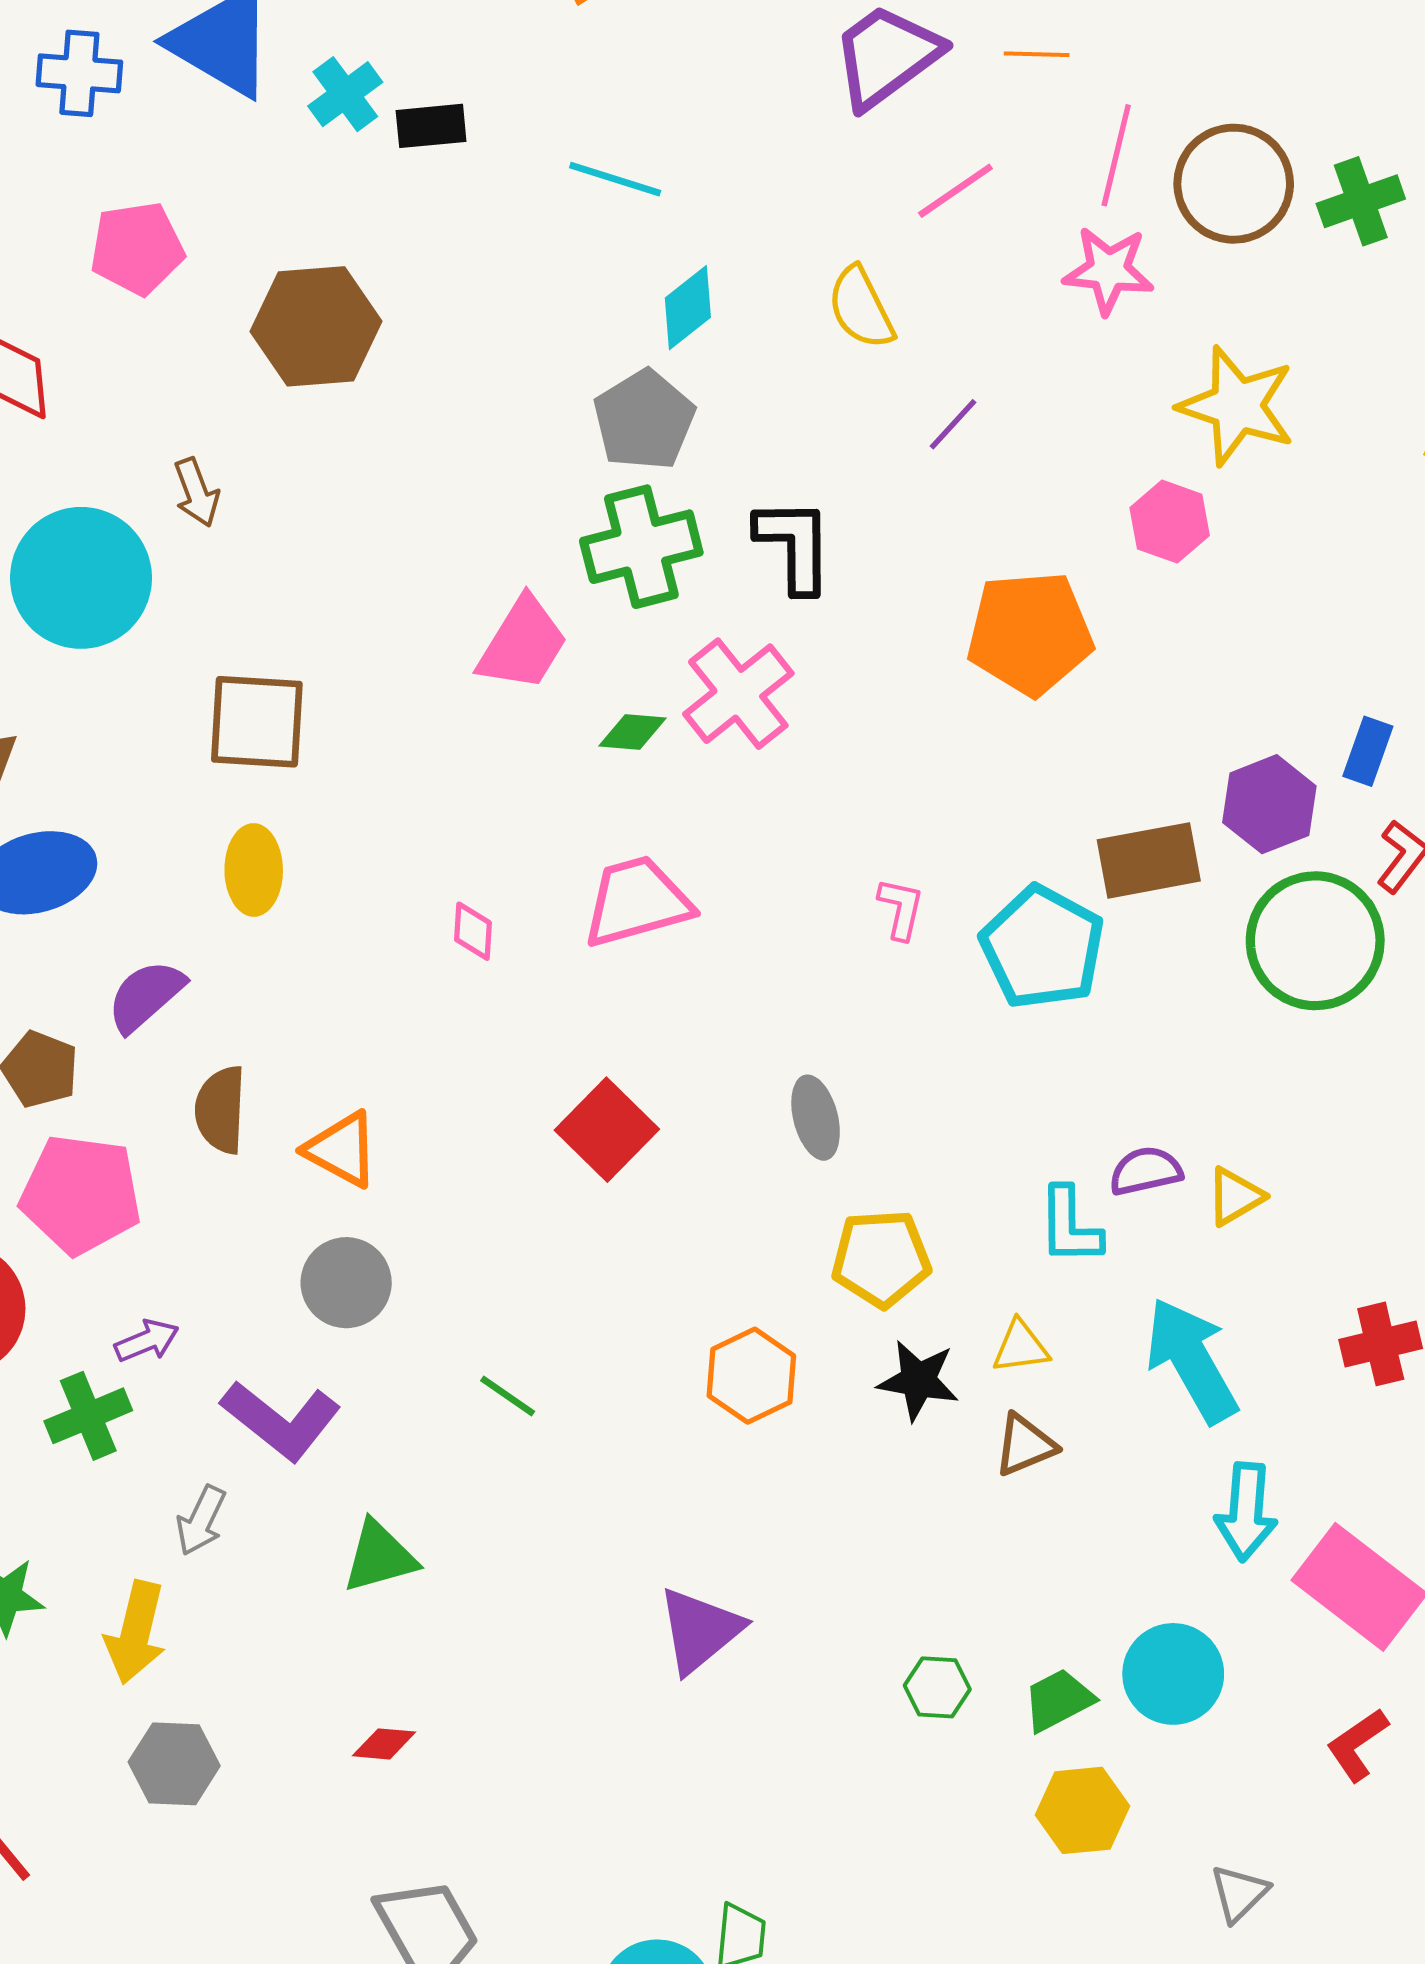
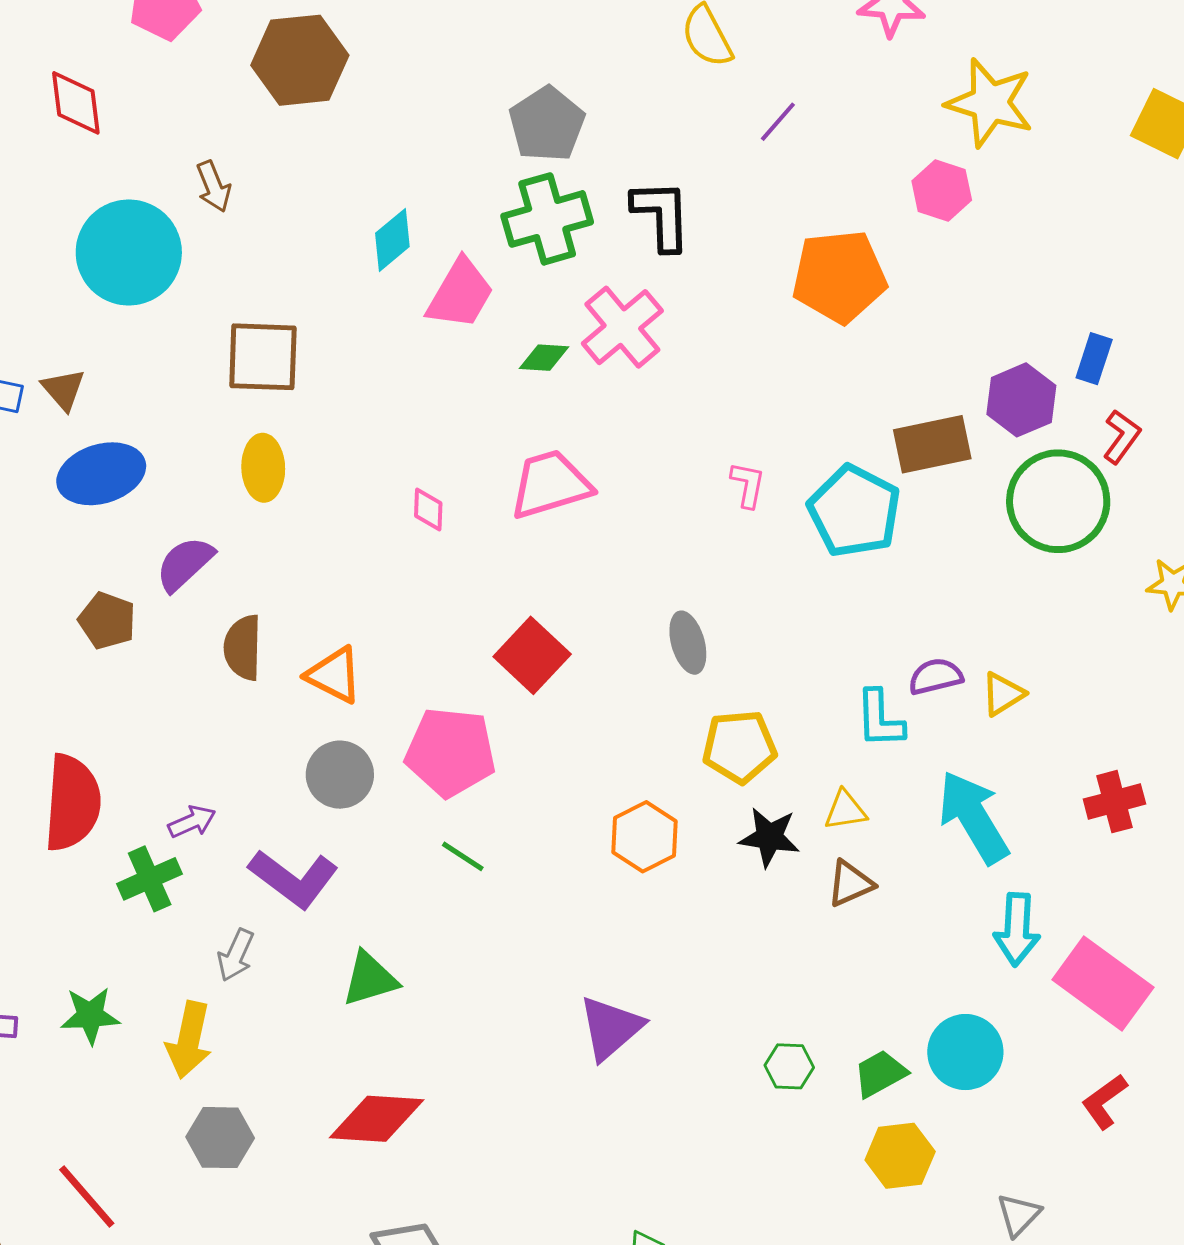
cyan diamond: (688, 308) -> (392, 240), moved
pink pentagon: (81, 1194) -> (450, 752), moved
red diamond: (384, 1744) -> (377, 1119), size x2.0

